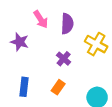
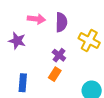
pink arrow: (41, 19) -> (36, 19), turned -48
orange rectangle: (58, 87) -> (55, 74), moved

